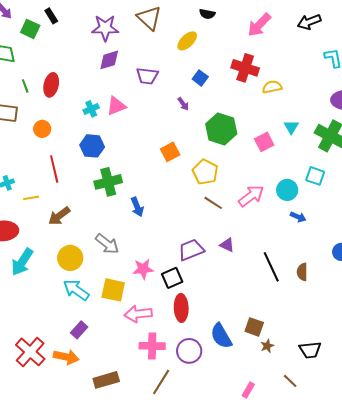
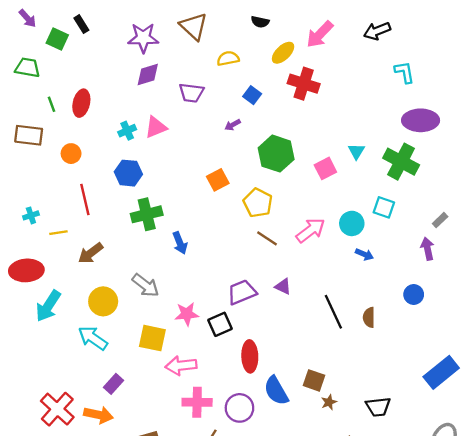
yellow ellipse: (187, 41) -> (283, 53), moved
yellow semicircle: (272, 87) -> (228, 58), moved
purple arrow: (183, 104) -> (233, 125), turned 96
cyan arrow: (76, 290) -> (93, 338), moved
red ellipse: (181, 308) -> (250, 356), moved

